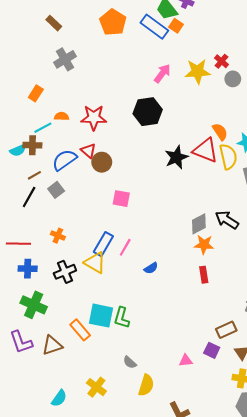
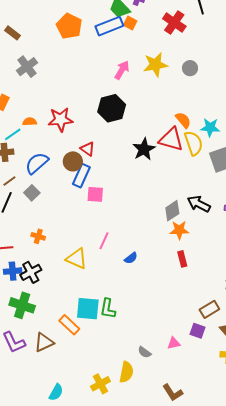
blue rectangle: (154, 27) -> (109, 26), turned -52
red cross: (221, 61) -> (174, 23), moved, size x1.6
red triangle: (88, 151) -> (88, 149), moved
blue rectangle: (103, 244) -> (81, 176), moved
black cross: (65, 272) -> (31, 272), moved
gray semicircle: (130, 362) -> (144, 352), moved
yellow semicircle: (146, 385) -> (126, 372), moved
yellow cross: (96, 387) -> (100, 384), moved, turned 30

